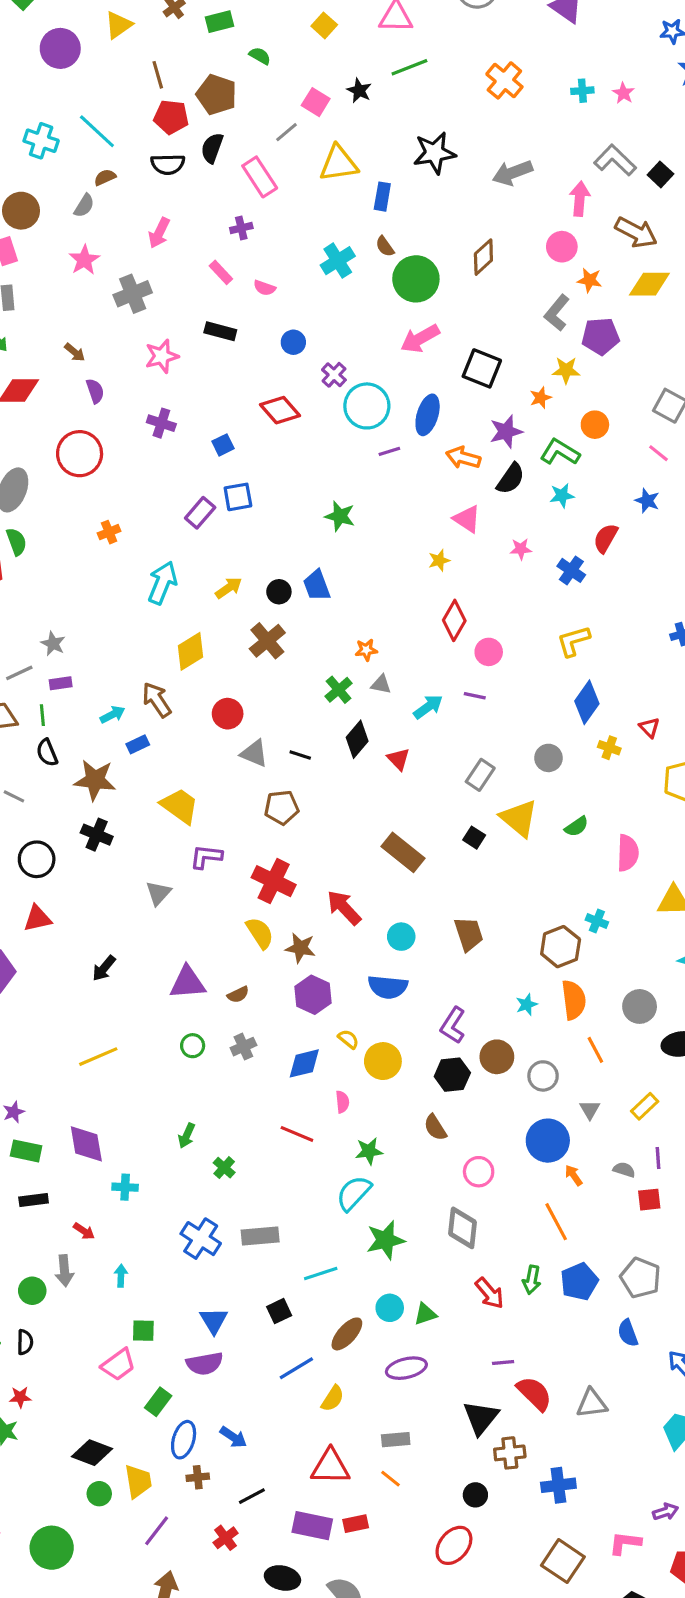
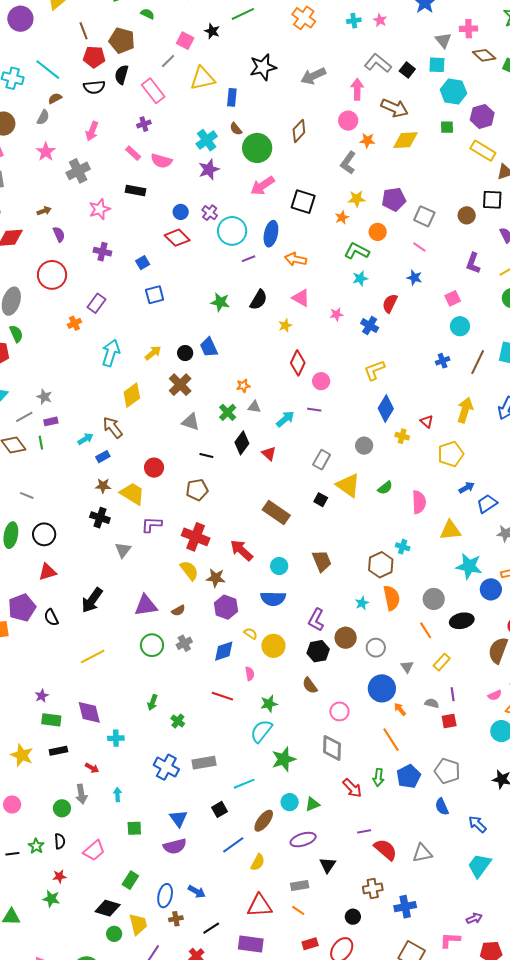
pink semicircle: (264, 288) -> (161, 161), size x1.5
purple pentagon: (601, 336) -> (394, 199), moved
blue circle: (293, 342) -> (181, 212), moved
brown arrow: (75, 352) -> (44, 211), turned -56
purple star: (506, 432) -> (209, 169), moved
black semicircle: (511, 479) -> (259, 300), moved
purple rectangle: (200, 513) -> (96, 303), moved
red circle: (228, 714) -> (154, 468), moved
black semicircle: (47, 753) -> (51, 617), moved
gray triangle: (254, 753) -> (191, 422), moved
brown star: (95, 780) -> (103, 486), moved, size x0.6
black cross: (97, 835) -> (100, 518), moved
black arrow: (104, 968) -> (92, 600), size x1.5
green circle: (193, 1046) -> (152, 645), size x1.5
orange line: (595, 1050) -> (426, 630), moved
pink trapezoid: (118, 1365) -> (94, 851), moved
green rectangle: (158, 1402) -> (130, 880), moved
black triangle: (481, 1418) -> (328, 865), moved, size x0.7
red rectangle: (356, 1524) -> (310, 944), moved

